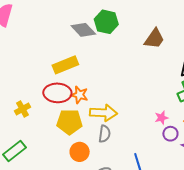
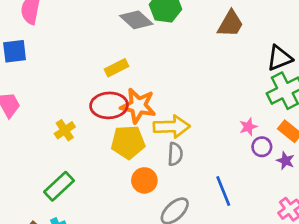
yellow rectangle: (65, 65) -> (116, 68), size x0.7
orange star: (79, 95) -> (138, 106), size x1.5

